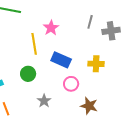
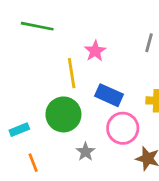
green circle: (28, 74) -> (63, 114), size x1.6
pink circle: (71, 84) -> (123, 128), size x1.5

